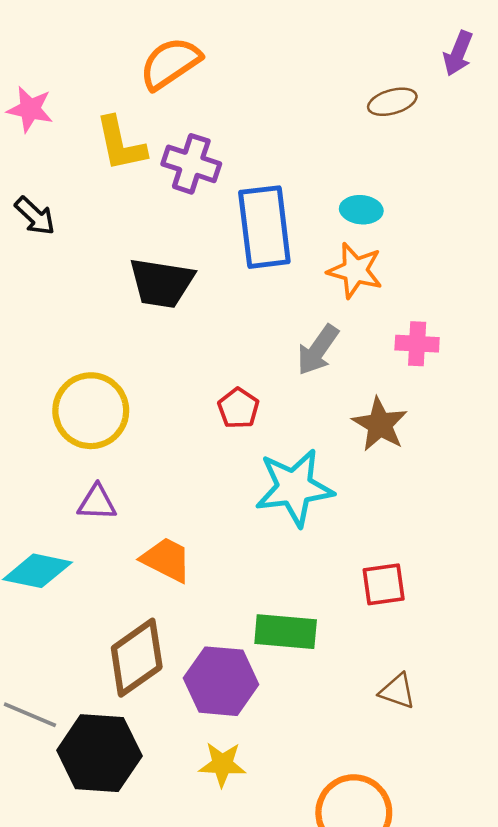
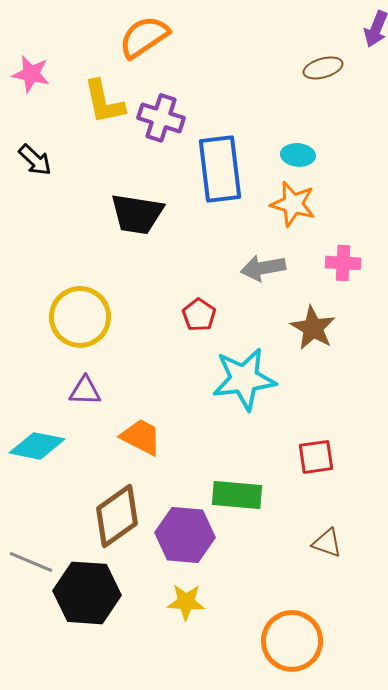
gray arrow: (318, 350) -> (263, 268), turned 45

